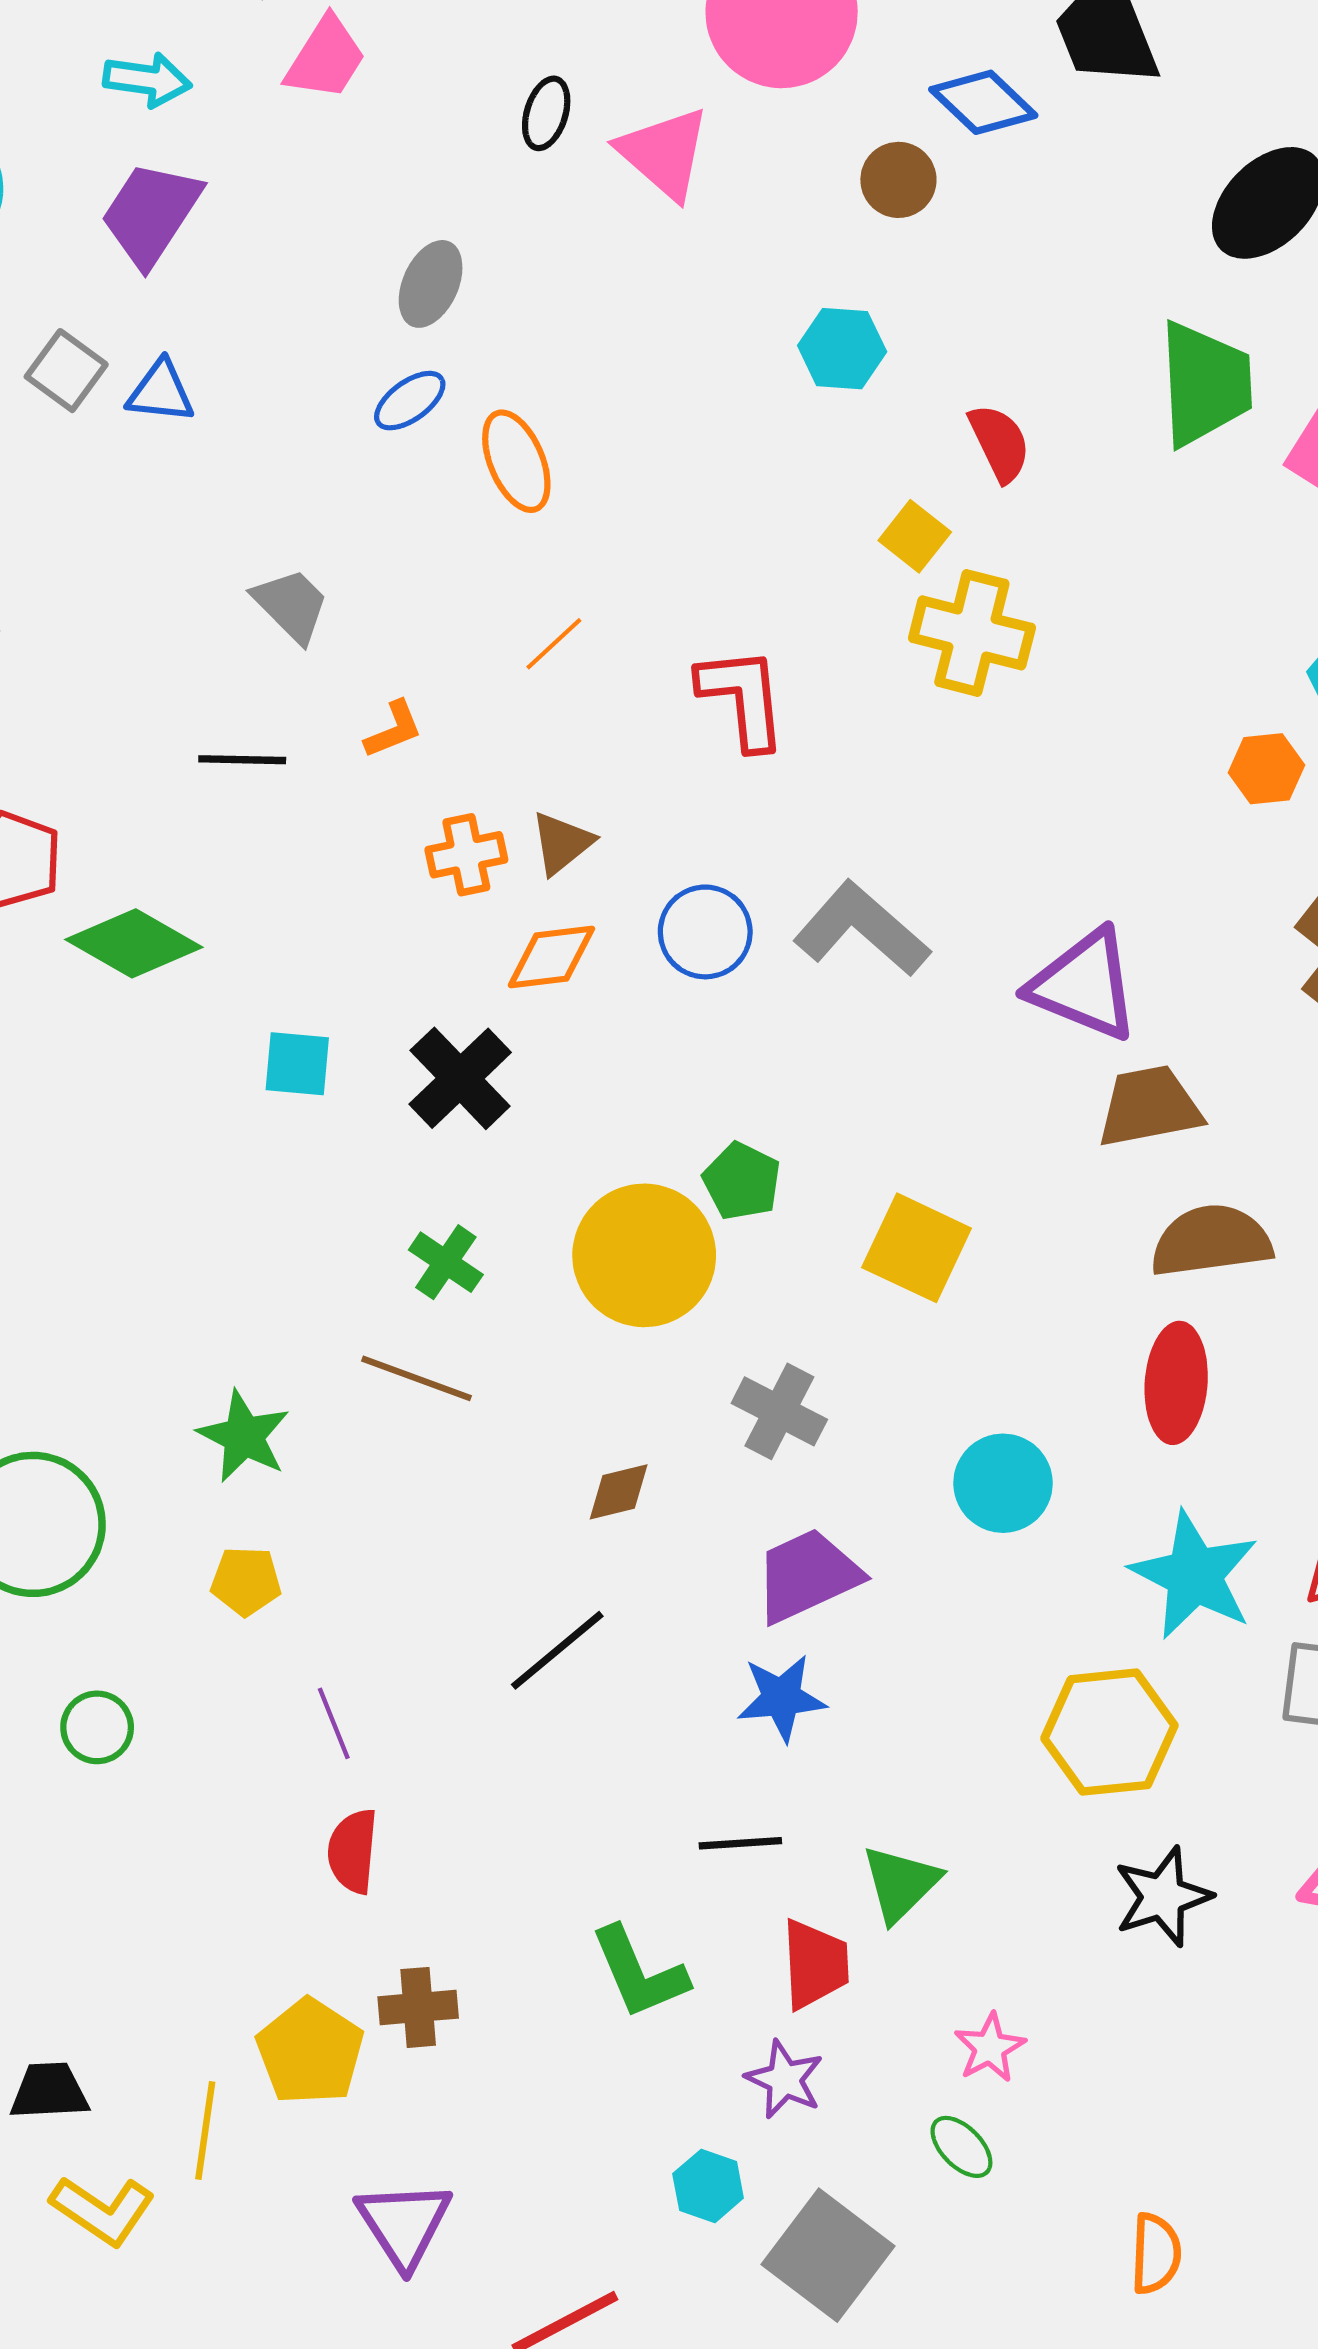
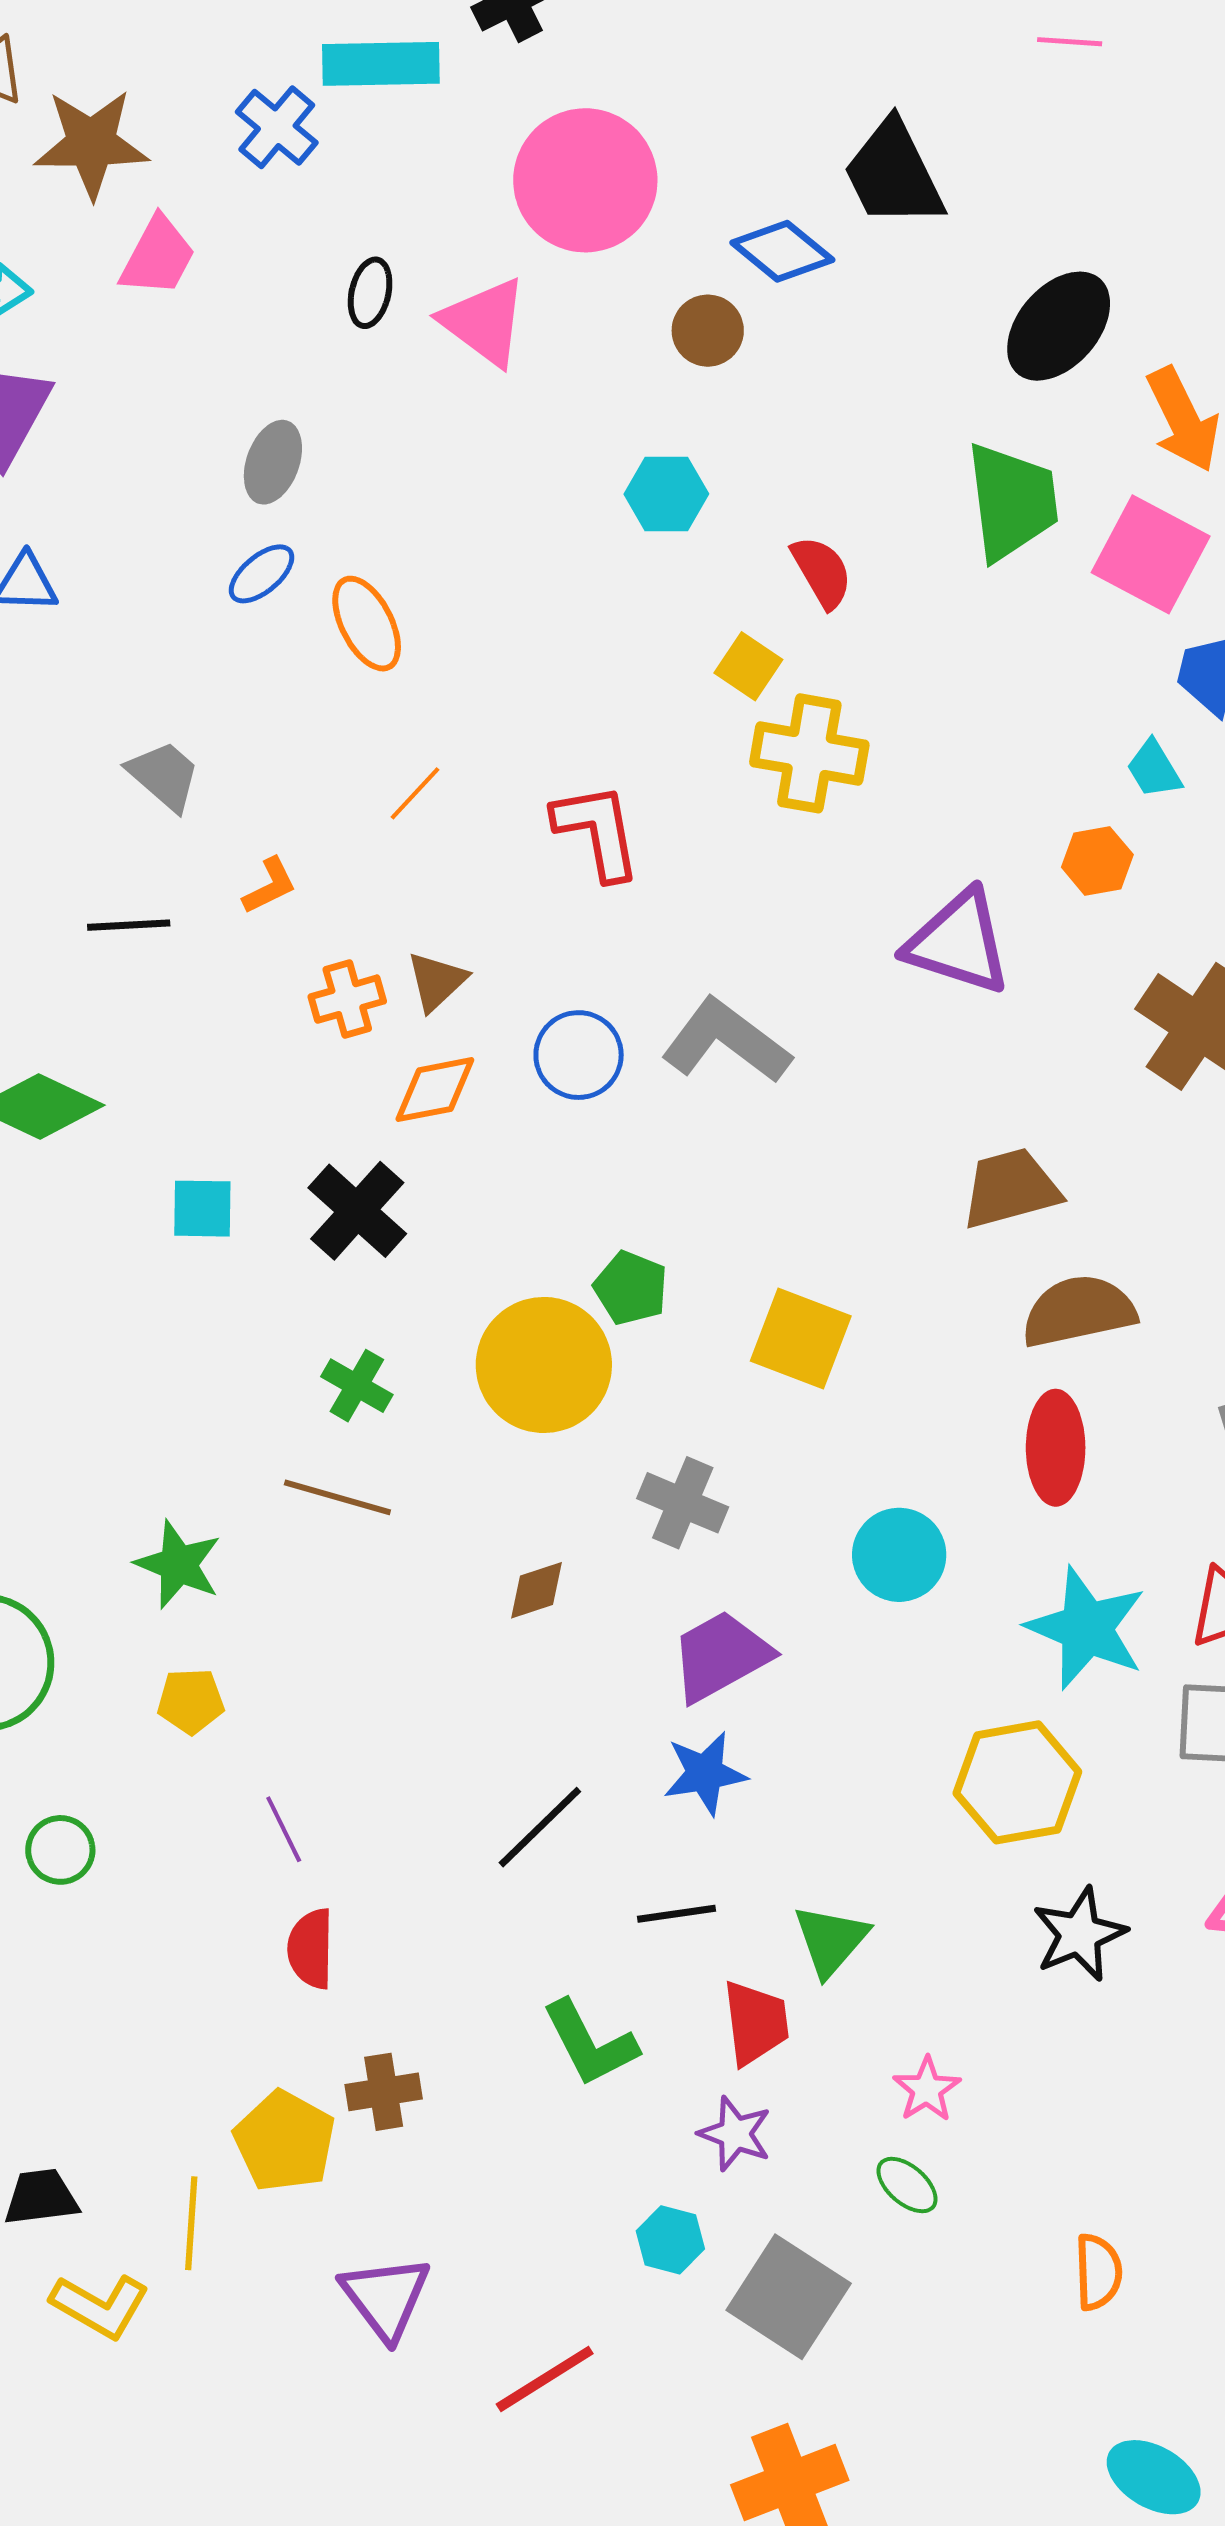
purple triangle: (1084, 985) -> (958, 942), moved
black line: (557, 1650) -> (540, 1827), moved

